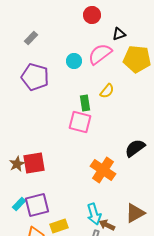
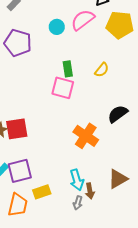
yellow semicircle: (107, 91) -> (102, 70), moved
brown arrow: (107, 225) -> (90, 191), turned -126

